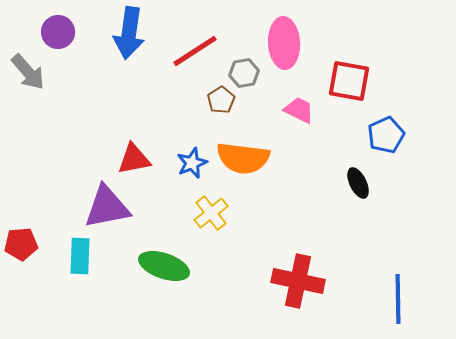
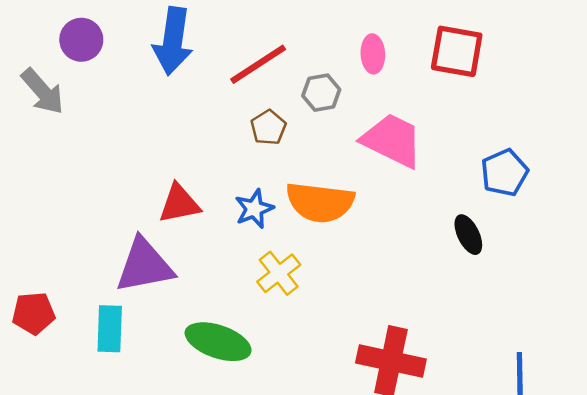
pink ellipse: (284, 43) -> (373, 54), size x0.6
red square: (349, 81) -> (457, 51), moved
brown pentagon: (221, 100) -> (268, 127), moved
pink trapezoid: (299, 110) -> (392, 140), size x1.6

